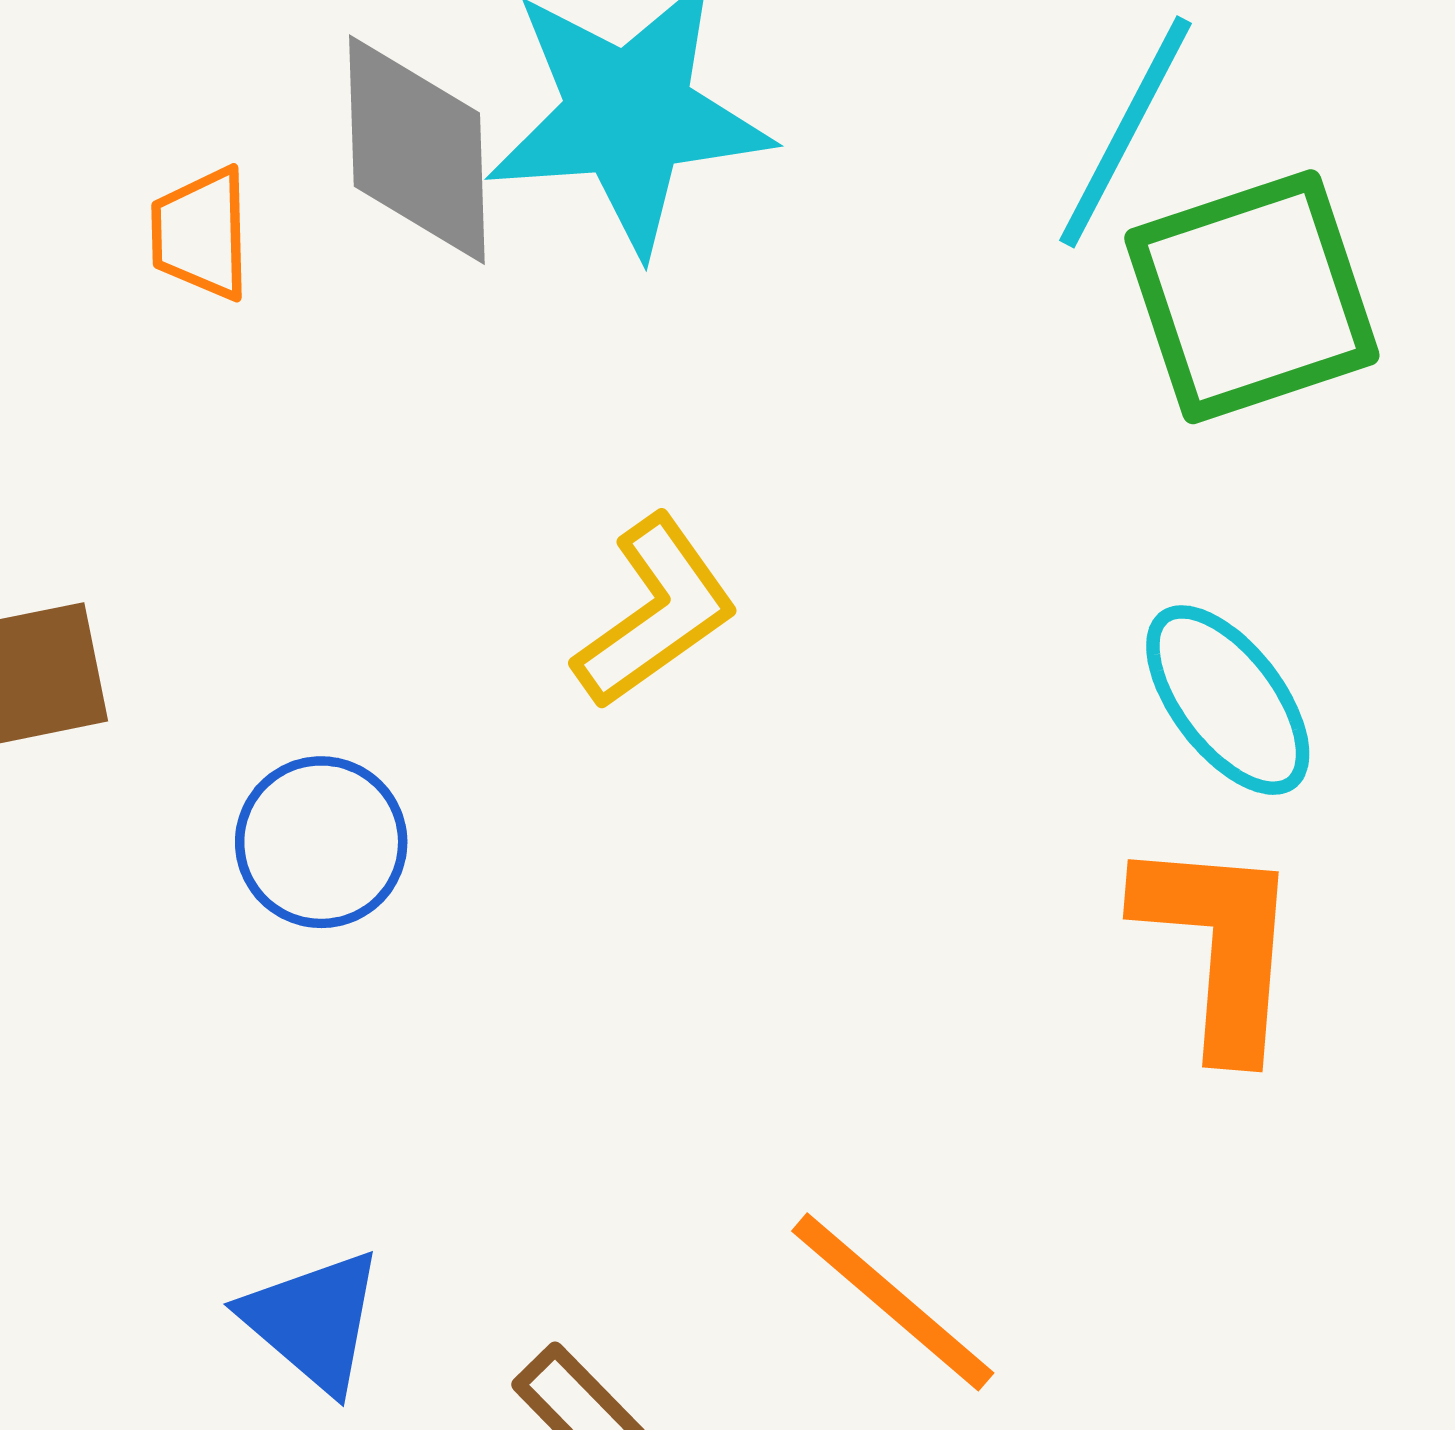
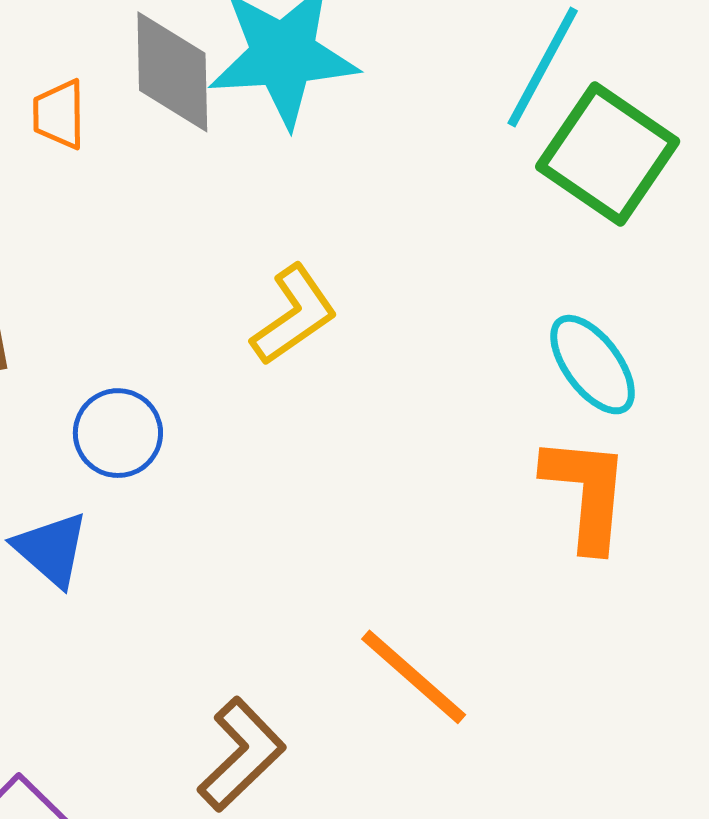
green square: (1252, 297) -> (608, 154), turned -38
blue triangle: (313, 1321) -> (51, 549), moved

